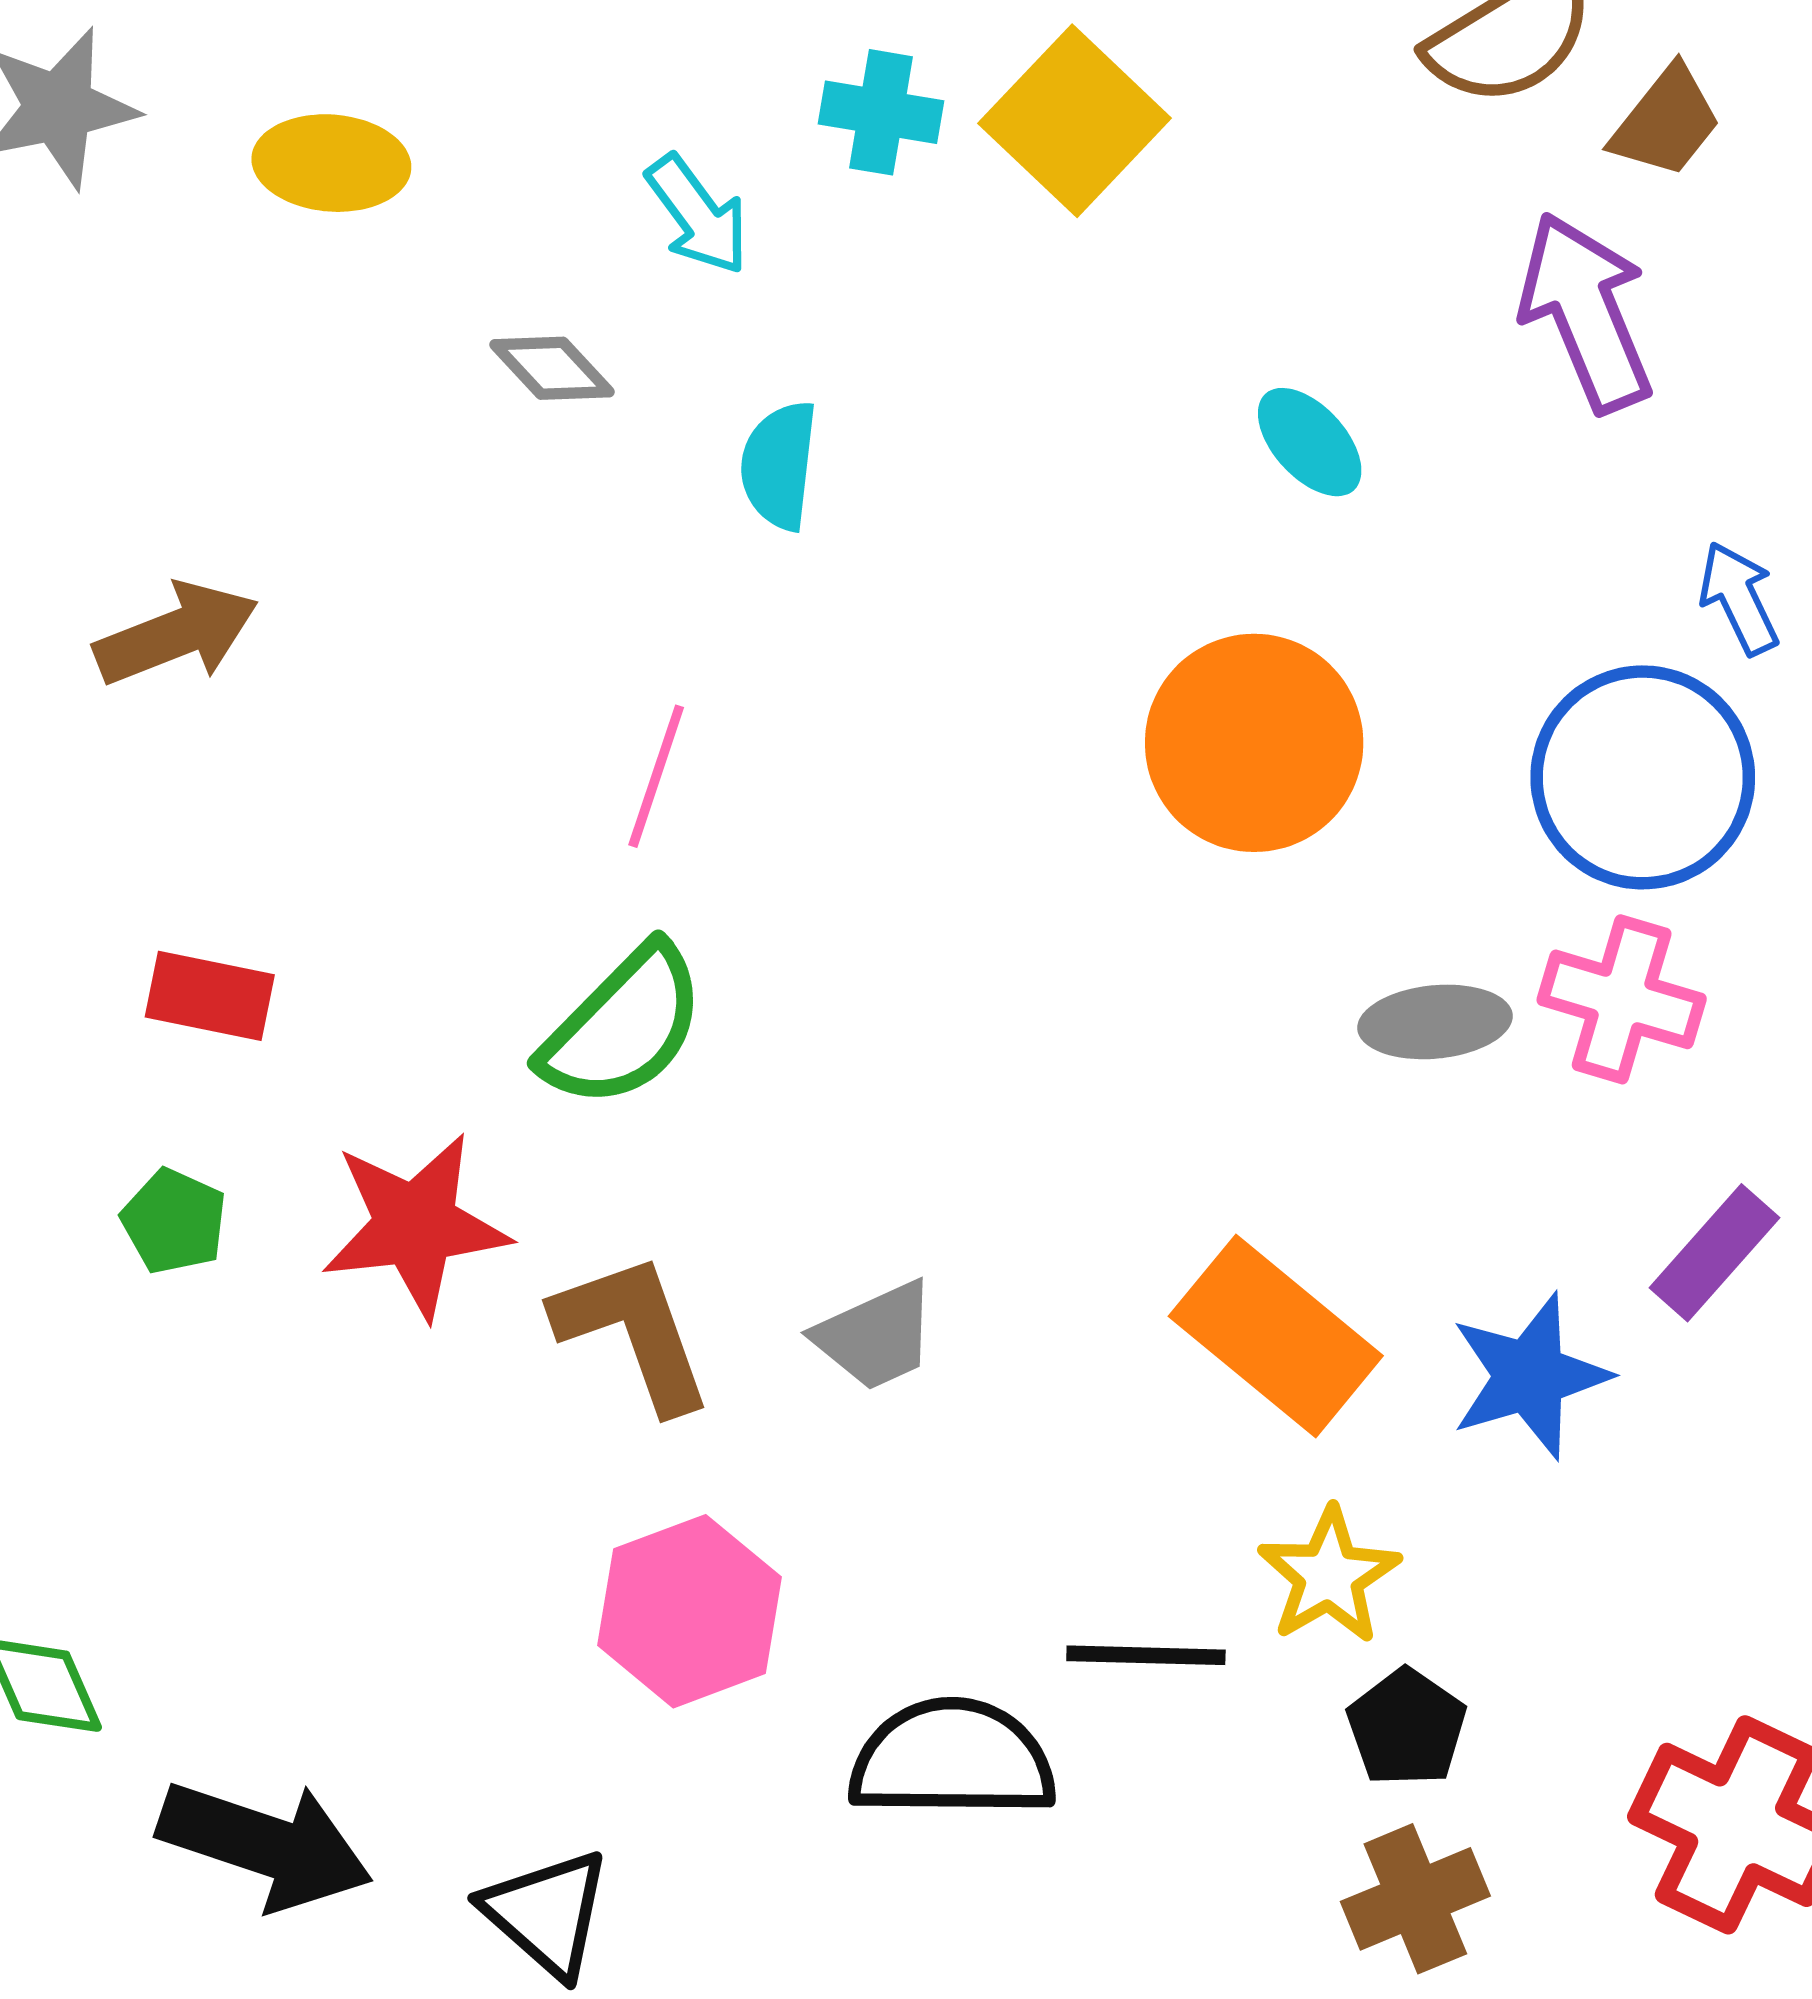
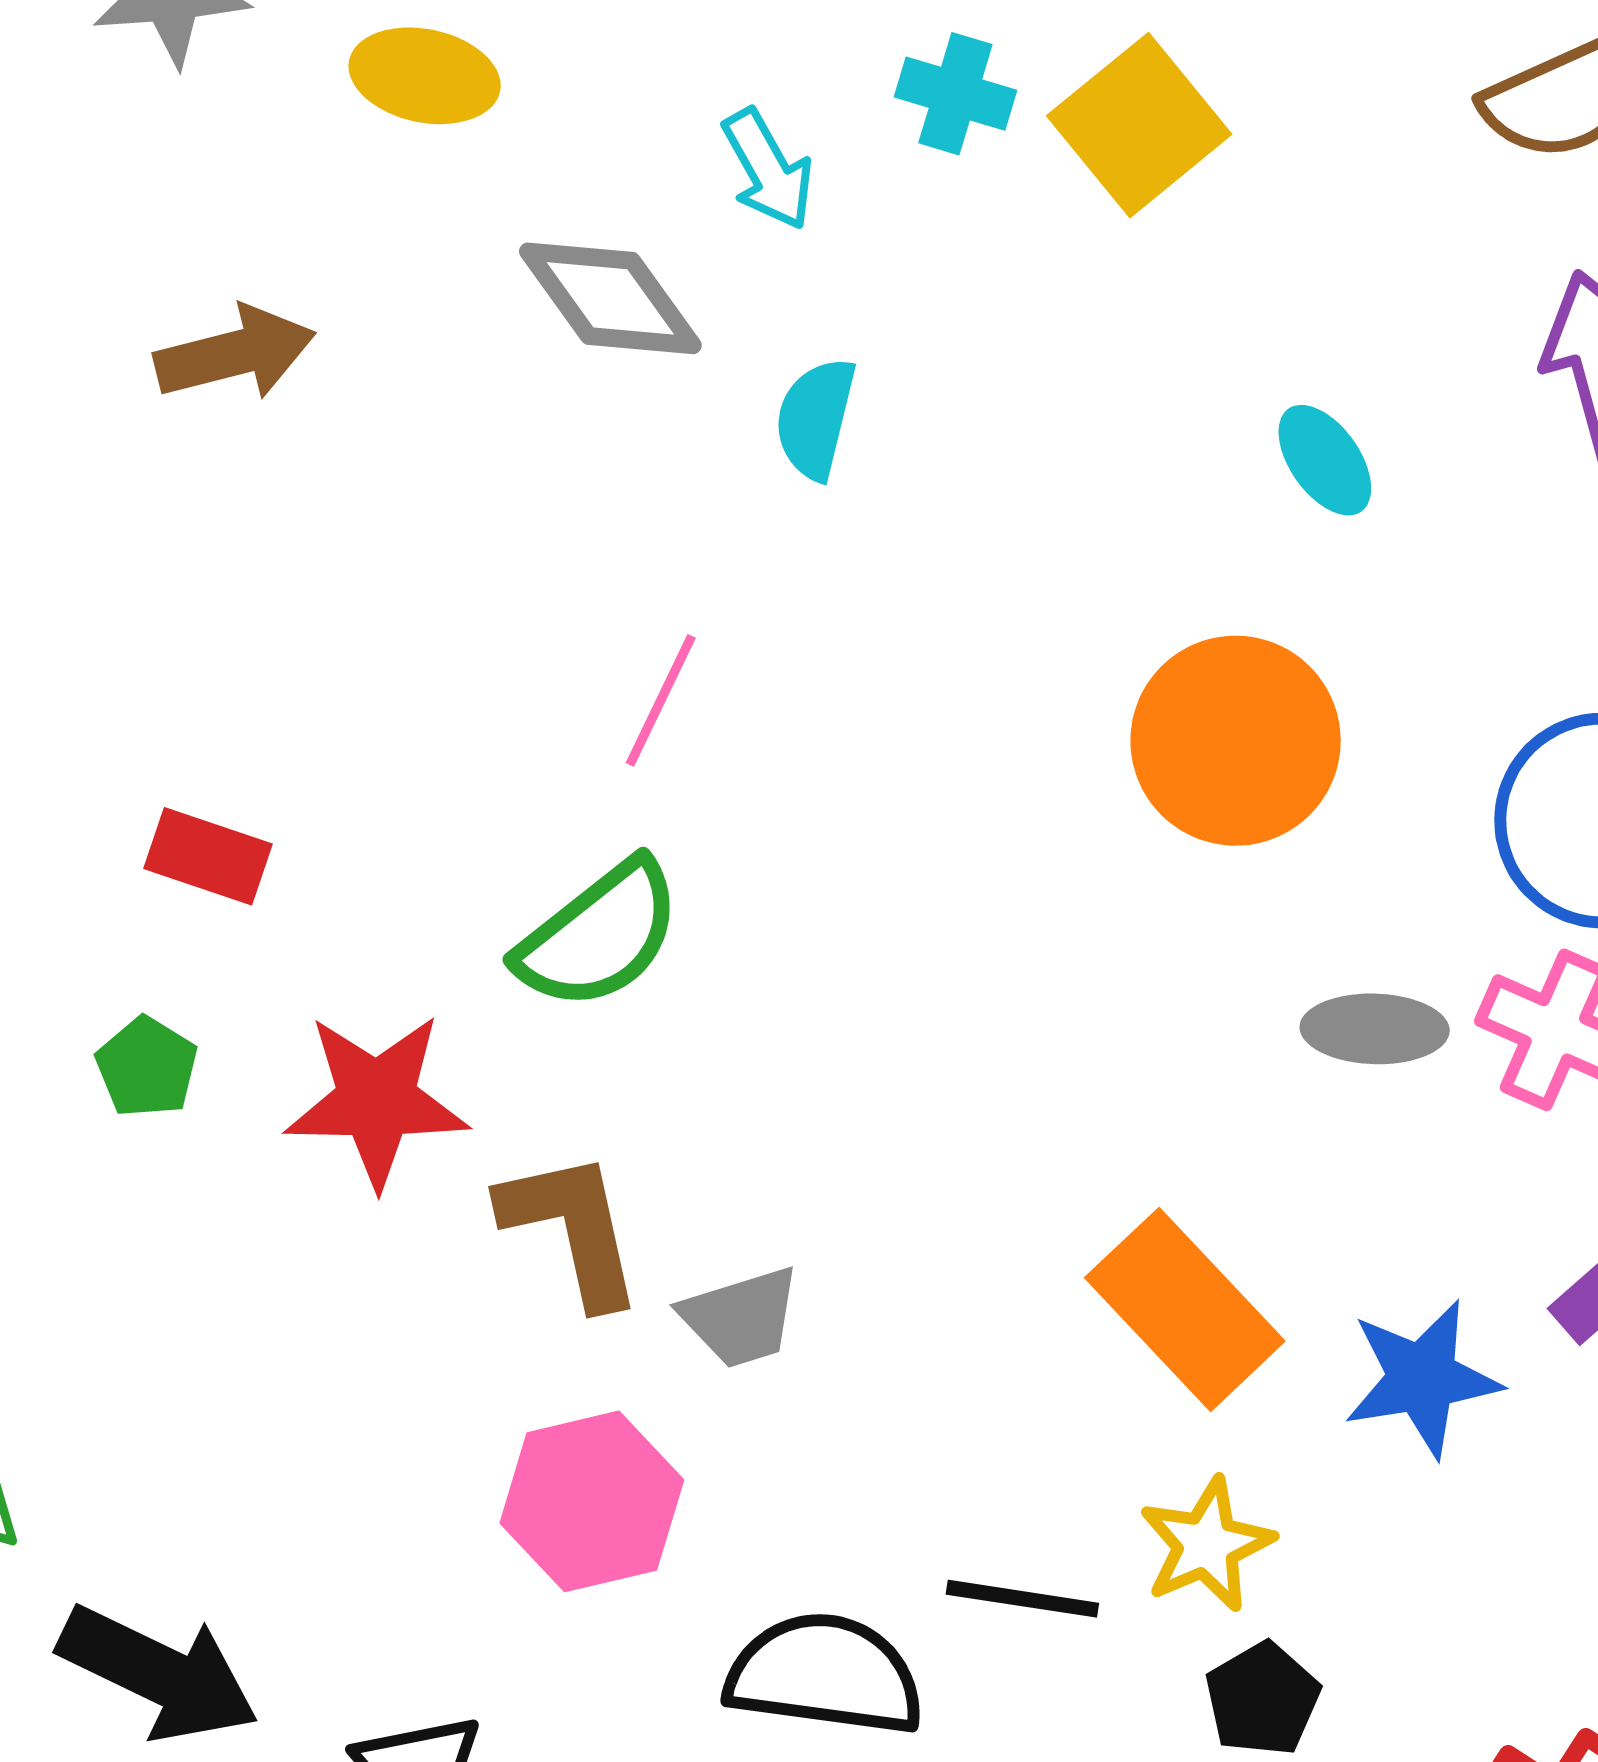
gray diamond: (552, 368) -> (610, 298), size x1.6
brown arrow: (176, 634) -> (235, 353), moved
gray trapezoid: (876, 1336) -> (741, 1317), moved

